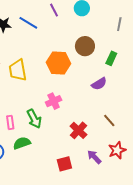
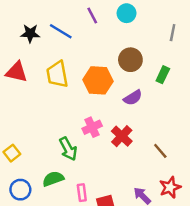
yellow trapezoid: (18, 70) -> (57, 74), moved
purple semicircle: (99, 84) -> (133, 98), moved
pink rectangle: (10, 122) -> (82, 193), moved
red cross: (78, 130) -> (122, 136), moved

